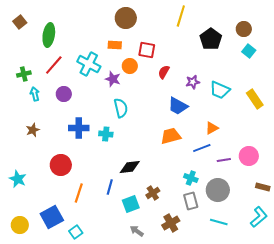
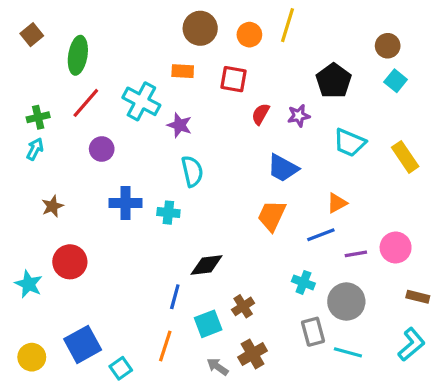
black pentagon: (211, 39) -> (334, 81), moved
orange circle: (130, 66) -> (249, 35), moved
purple star: (193, 82) -> (299, 116), moved
cyan arrow: (35, 94) -> (35, 149), moved, turned 40
orange trapezoid: (171, 136) -> (272, 216), turned -50
red circle: (61, 165) -> (70, 262), moved
orange line: (79, 193) -> (165, 346), moved
gray rectangle: (191, 201) -> (313, 332), moved
brown cross: (171, 223) -> (253, 354), moved

